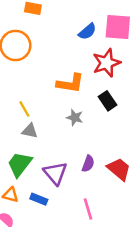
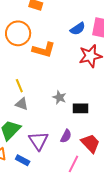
orange L-shape: (70, 83) -> (44, 50), moved
black rectangle: (107, 101) -> (81, 108), moved, turned -63
pink line: (88, 209) -> (73, 164), moved, turned 36

